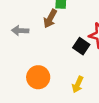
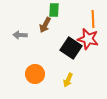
black square: (81, 46) -> (71, 48), size x1.5

